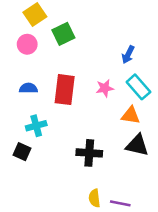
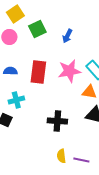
blue arrow: (128, 55) -> (67, 36), moved
pink star: (105, 88) -> (69, 71), size x1.6

